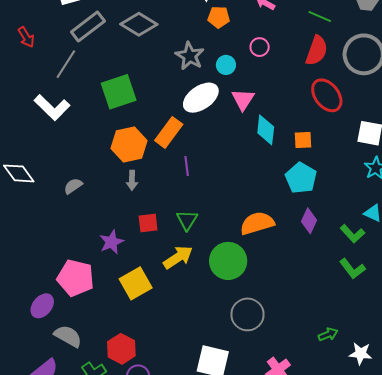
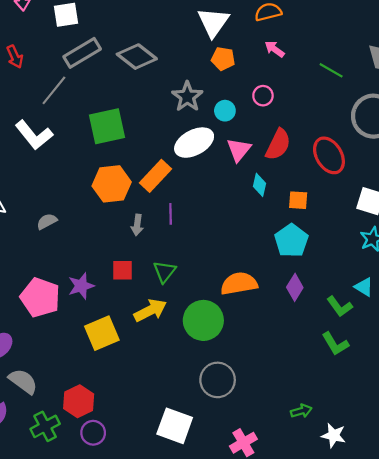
red semicircle: (317, 51) -> (278, 144), moved
cyan diamond: (266, 130) -> (259, 185), size x0.7
gray arrow: (132, 180) -> (137, 225), moved
pink pentagon: (75, 278) -> (40, 297), moved

